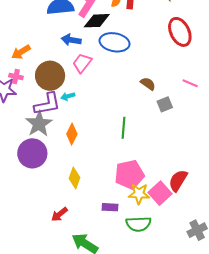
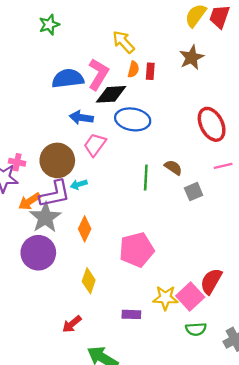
red ellipse: (180, 32) -> (212, 124), moved
orange arrow: (21, 52) -> (29, 201), moved
pink line: (190, 83) -> (223, 166), turned -35
green line: (124, 128) -> (146, 177), moved
pink pentagon: (129, 175) -> (137, 250), moved
green semicircle: (138, 224) -> (196, 329), moved, size x0.7

